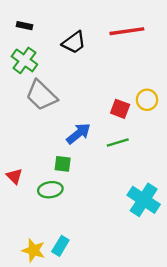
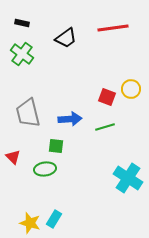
gray trapezoid: (41, 95) -> (28, 113), moved, turned 32
blue arrow: (78, 134) -> (70, 119), turned 35

